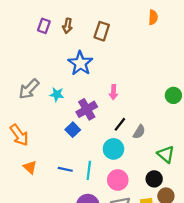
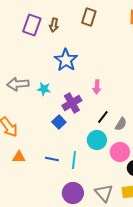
purple rectangle: (44, 26) -> (32, 25), size x1.5
brown rectangle: (102, 31) -> (89, 17), moved
gray arrow: (29, 89) -> (18, 84), turned 40
orange triangle: (30, 167) -> (19, 157), turned -40
pink circle: (118, 180) -> (120, 152), moved

